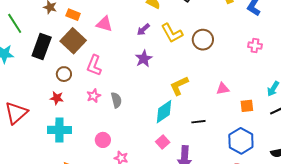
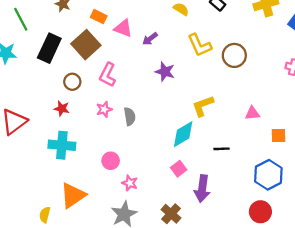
orange rectangle: (73, 15) -> (99, 17), moved
purple arrow: (143, 29) -> (150, 39), moved
purple star: (144, 59) -> (165, 72), turned -30

